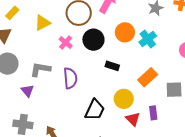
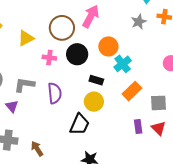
cyan cross: (148, 39) -> (123, 64), moved
pink cross: (66, 43) -> (49, 58), turned -32
yellow circle: (124, 99) -> (94, 102), moved
red triangle: (133, 119) -> (158, 128), moved

